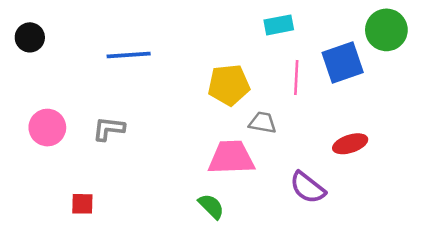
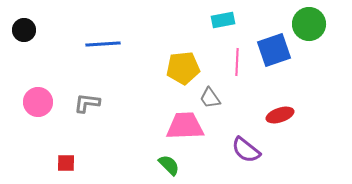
gray trapezoid: (263, 123) -> (210, 98), turned -135

